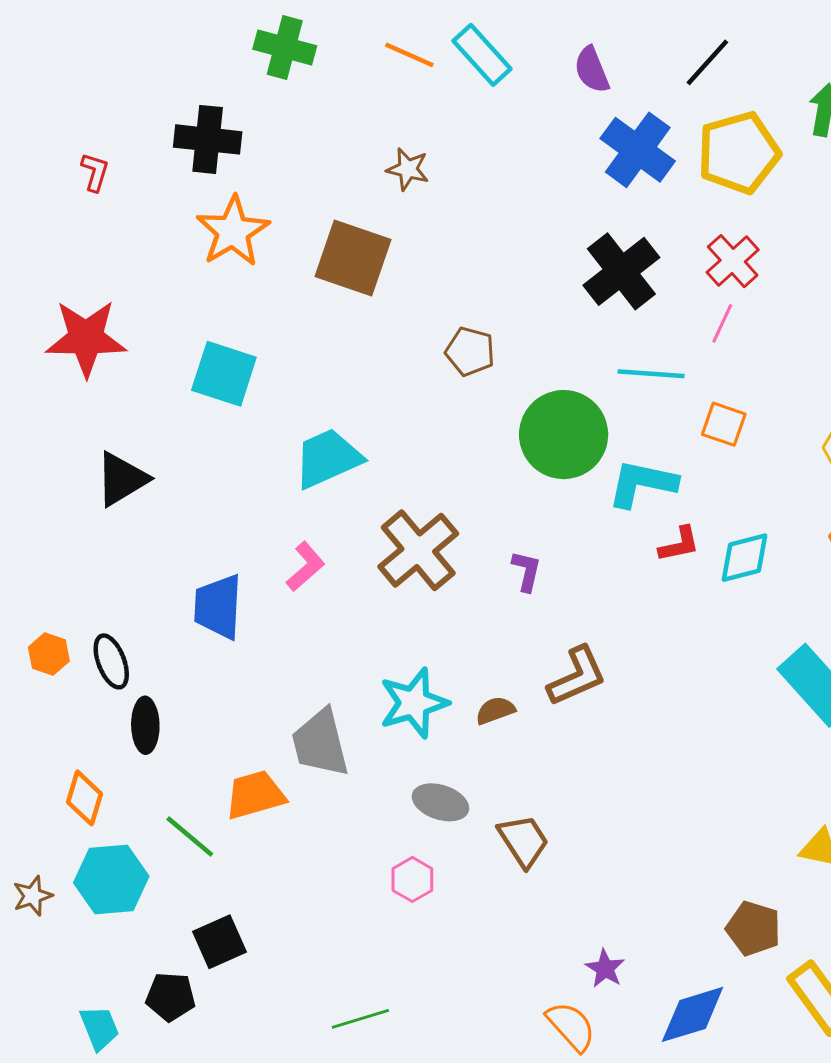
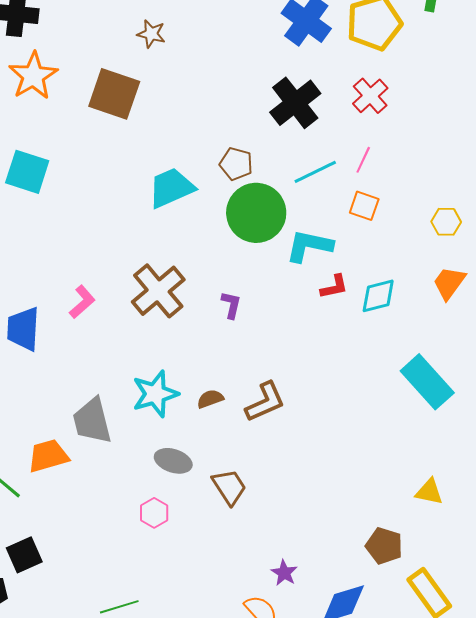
pink line: (722, 323) -> (363, 160), moved
brown pentagon: (470, 351) -> (236, 164), moved
cyan line: (651, 374) -> (315, 172), turned -30
cyan trapezoid: (328, 458) -> (171, 188), moved
brown L-shape: (577, 676) -> (265, 402), moved

